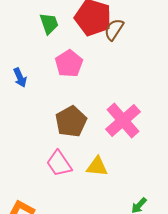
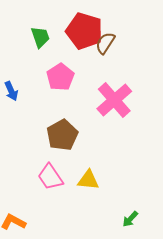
pink cross: (123, 120) -> (114, 100), moved

